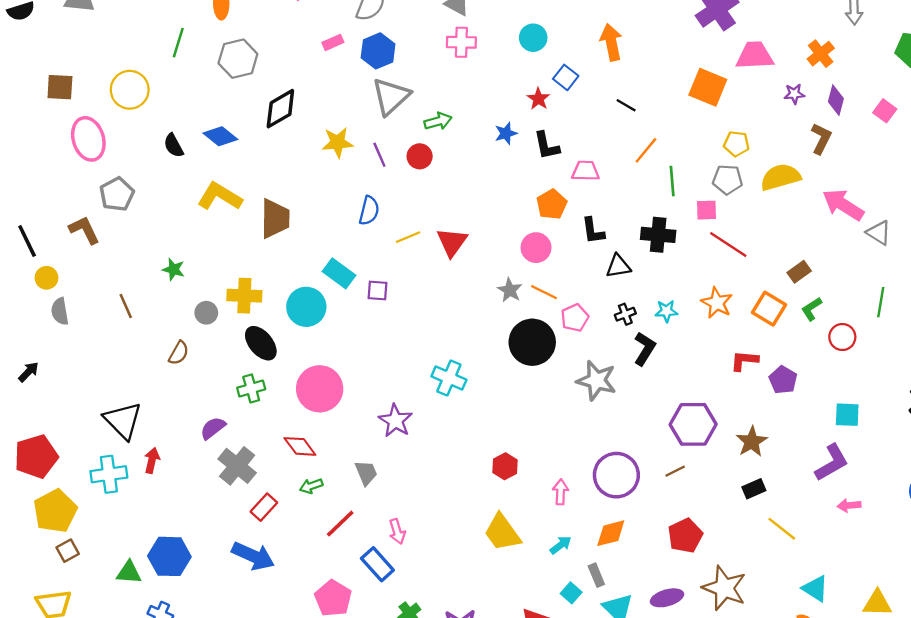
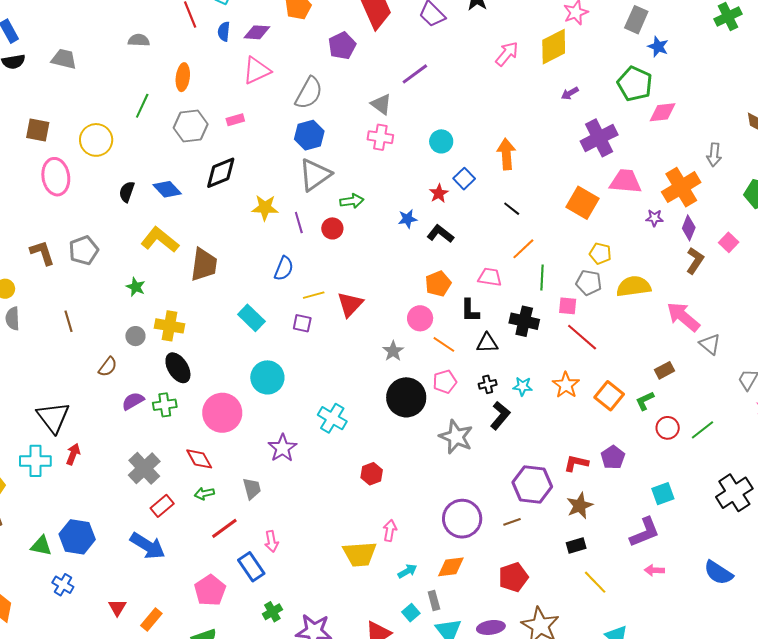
pink rectangle: (333, 42) -> (235, 120), moved
orange cross: (821, 54) -> (681, 187), size x1.6
brown L-shape: (821, 139) -> (695, 261), moved
black semicircle: (174, 146) -> (127, 192), turned 40
black L-shape: (547, 146) -> (440, 234), turned 132
pink trapezoid: (585, 171) -> (490, 277), moved
gray pentagon: (117, 194) -> (84, 250), moved
green star: (174, 269) -> (136, 287), moved
brown rectangle: (799, 272) -> (664, 370), moved
purple square: (378, 290) -> (302, 323), moved
orange line: (544, 292) -> (444, 344), moved
green line: (881, 302) -> (703, 430), moved, turned 35
cyan circle: (306, 307) -> (267, 377), moved
red L-shape: (744, 361) -> (576, 463), moved
cyan square: (847, 415) -> (663, 494), turned -30
purple semicircle: (213, 428) -> (133, 401), moved
red hexagon: (505, 466) -> (372, 474), moved
pink arrow: (561, 492) -> (390, 530), moved
yellow trapezoid: (502, 532) -> (360, 554), turned -66

